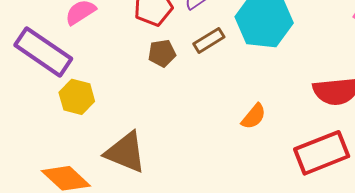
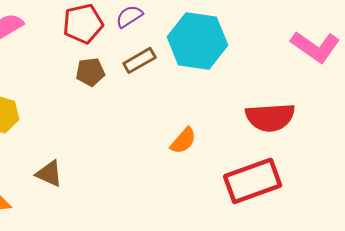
brown triangle: (126, 152) -> (49, 174), size x0.6

